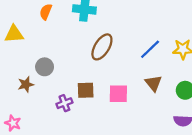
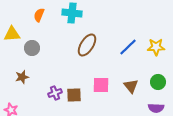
gray circle: (45, 67) -> (32, 48), moved
brown triangle: (154, 83) -> (131, 86), moved
brown square: (86, 90) -> (74, 95), moved

